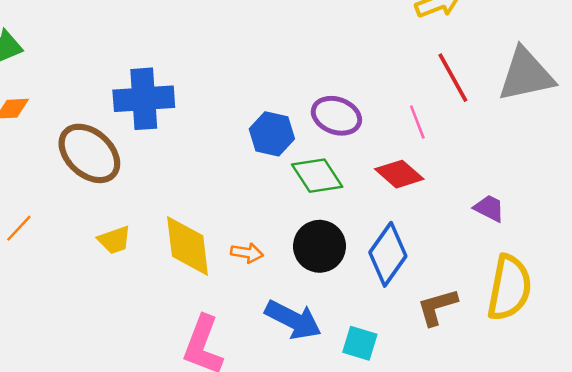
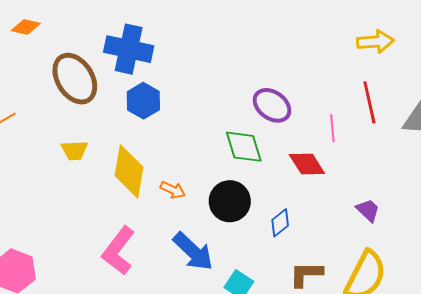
blue hexagon: (272, 134) -> (143, 101), moved
blue diamond: (388, 254) -> (280, 223), size x0.6

